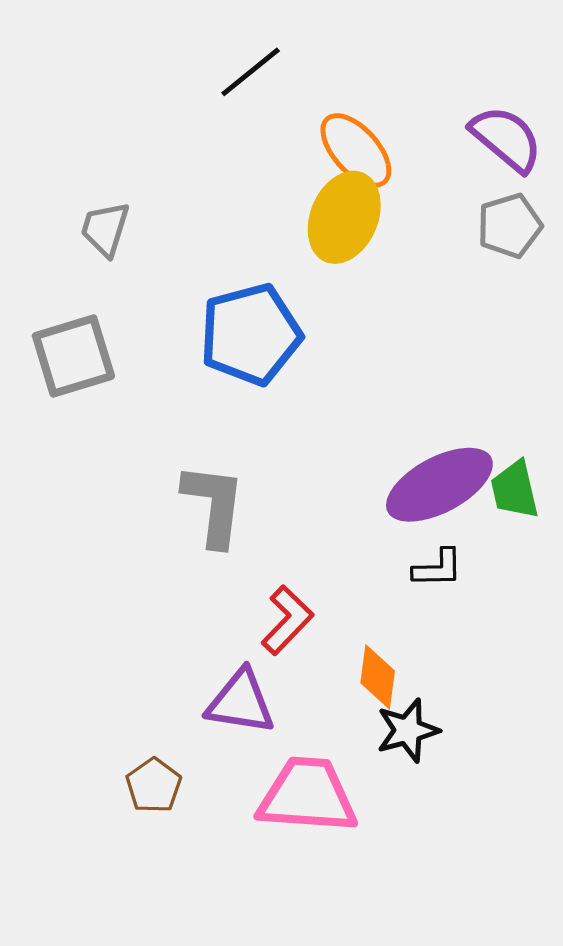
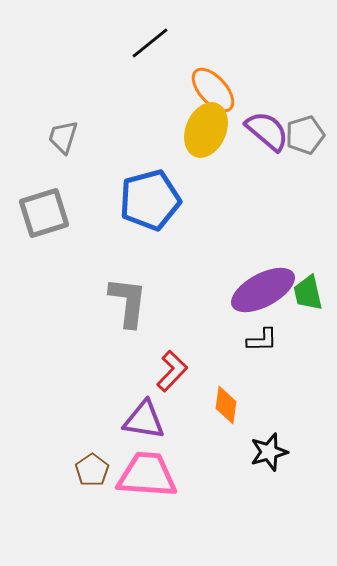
purple semicircle: (506, 139) -> (267, 131), moved
black star: (408, 730) -> (269, 452), moved
pink trapezoid: (307, 796) -> (147, 475), moved

